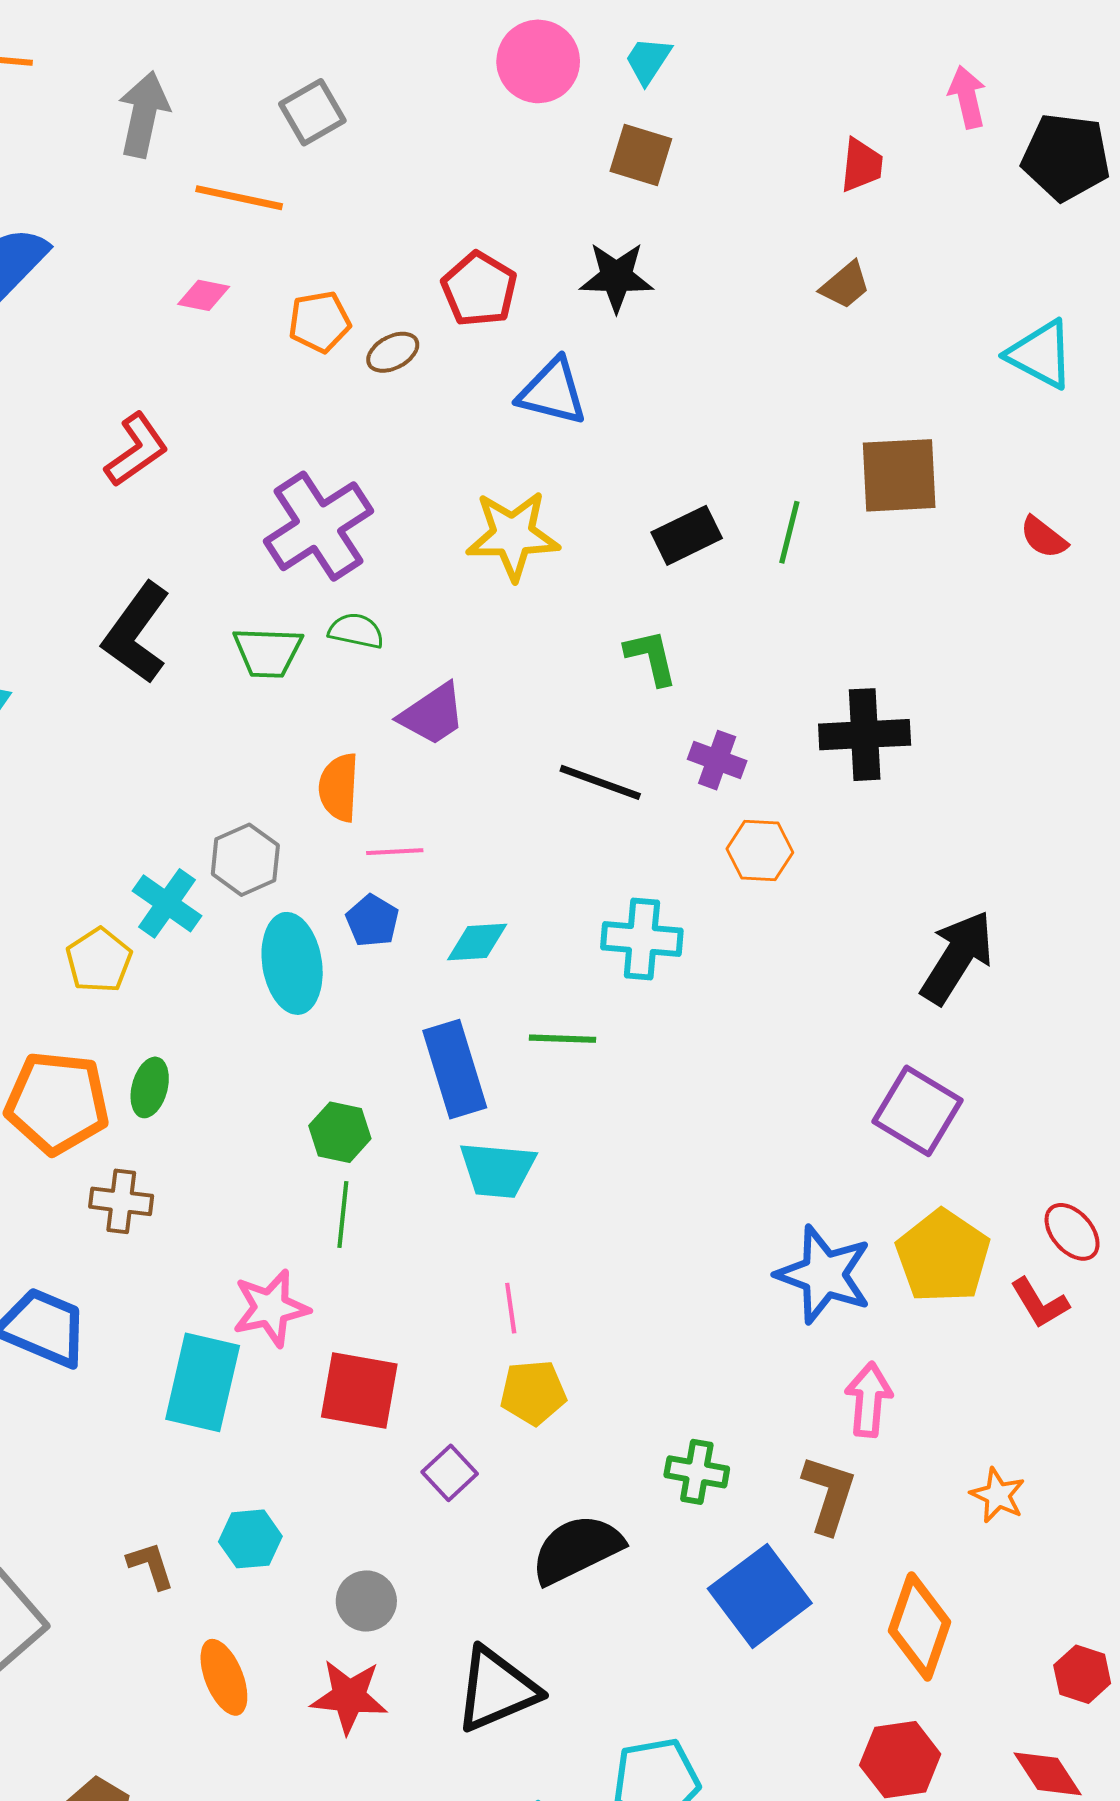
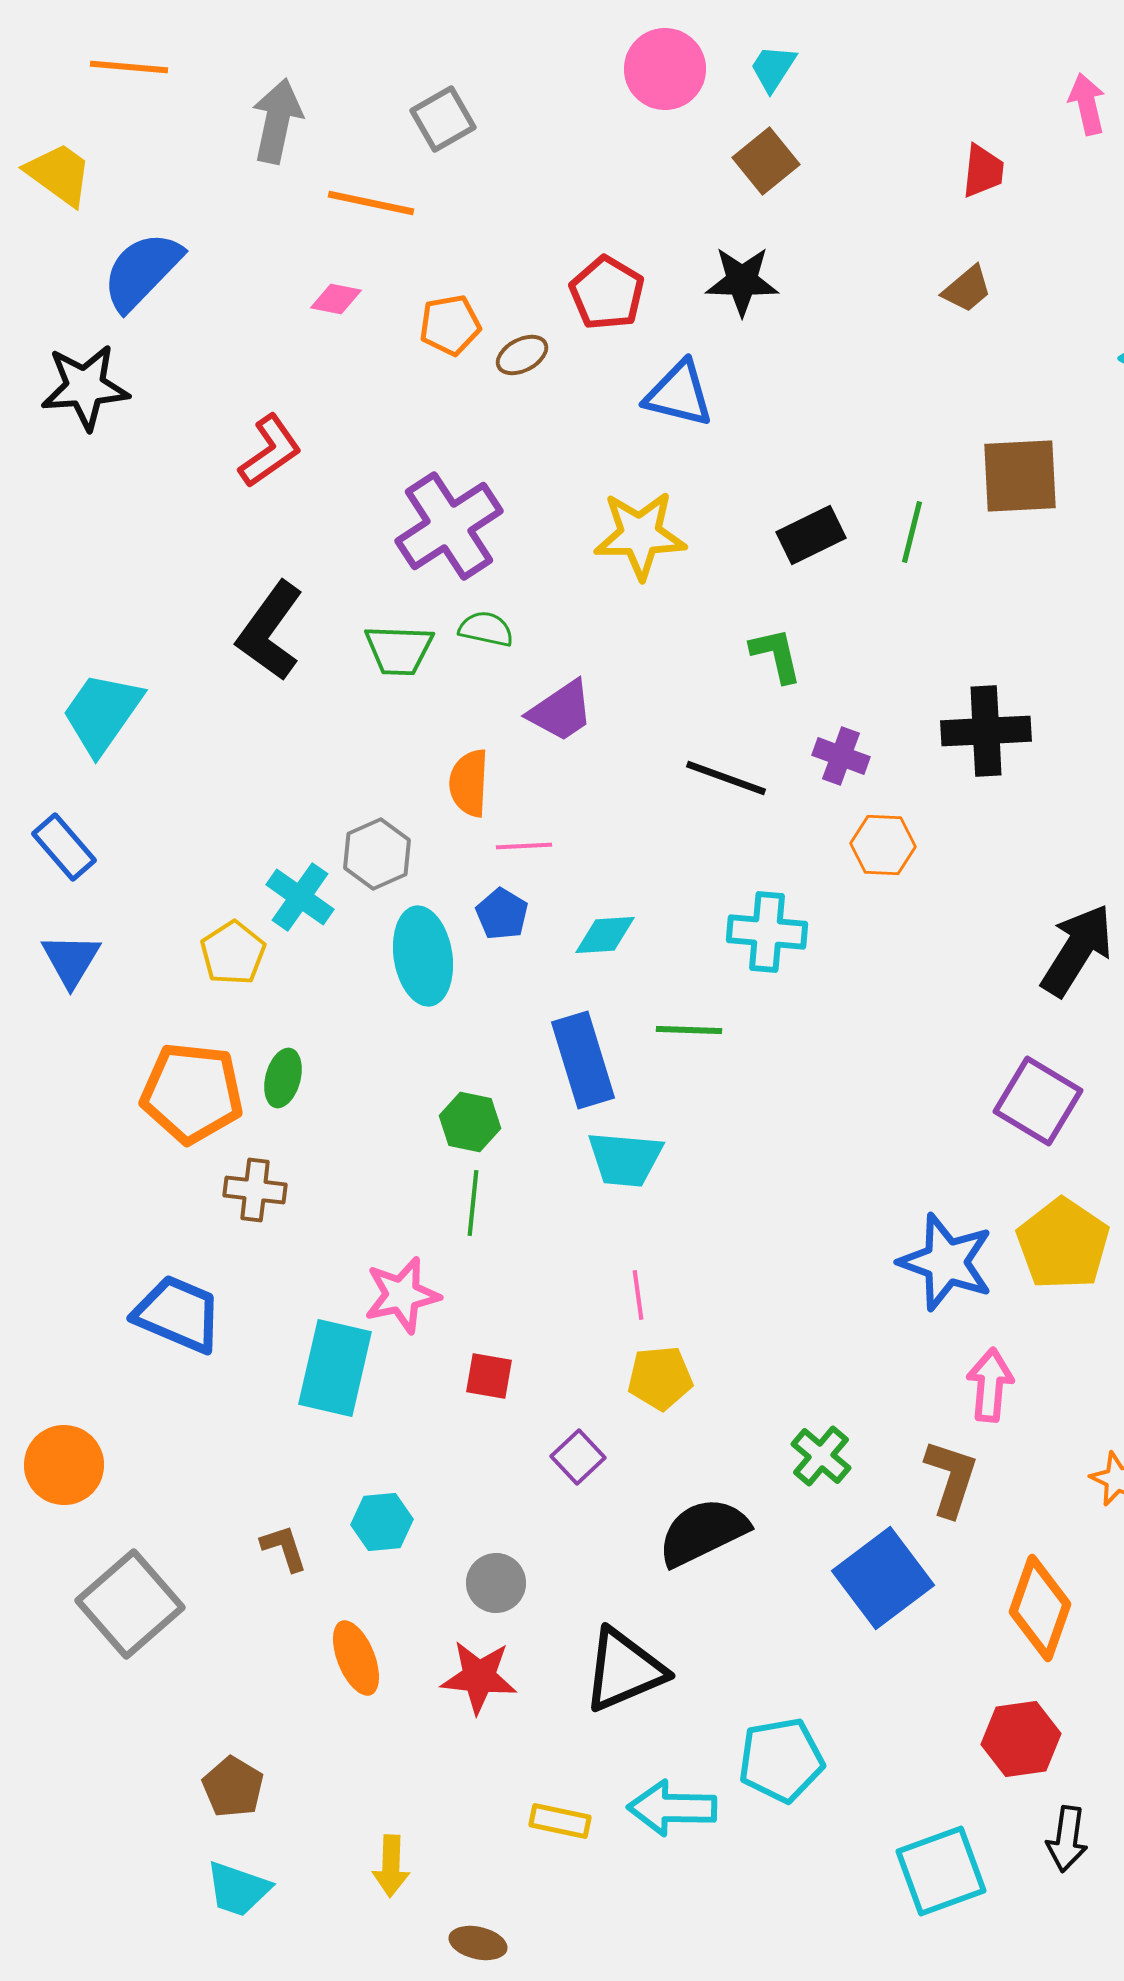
brown square: (641, 155) -> (766, 161), turned 34
red square: (359, 1391) -> (489, 1376), size x0.6
green cross: (697, 1472) -> (821, 1456), turned 30

